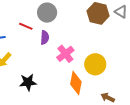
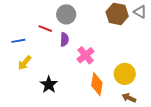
yellow circle: (95, 64) -> (125, 74), moved
black star: (28, 82) -> (49, 85), turned -30

